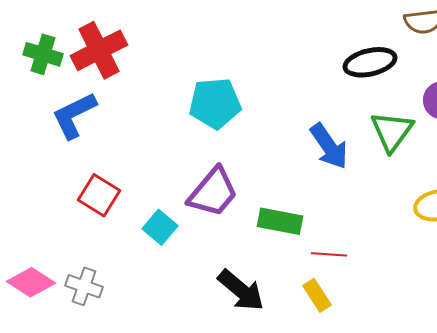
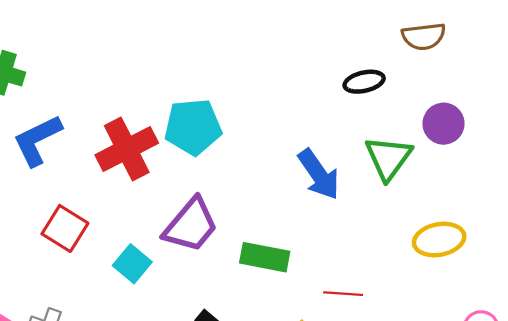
red cross: (99, 50) -> (127, 149), moved
black ellipse: (370, 62) -> (364, 82), size x0.7
red line: (329, 254) -> (343, 294), moved

